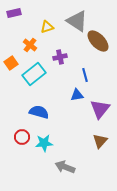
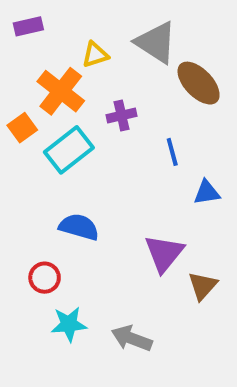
orange cross: (30, 45) -> (61, 91), size x1.6
blue triangle: (77, 95) -> (207, 192), moved
purple triangle: (100, 109) -> (164, 253), moved
cyan star: (44, 143) -> (69, 324), moved

